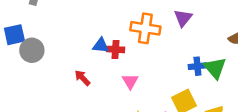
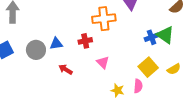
blue triangle: (101, 46) -> (56, 44), moved
gray circle: (32, 50) -> (36, 50), moved

